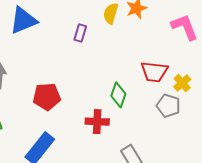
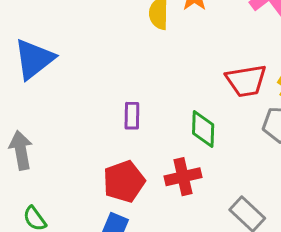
purple rectangle: (80, 33) -> (132, 116), moved
red pentagon: (47, 97) -> (124, 181), moved

